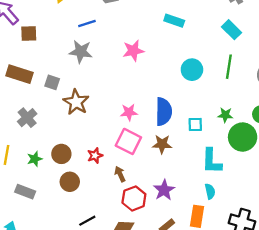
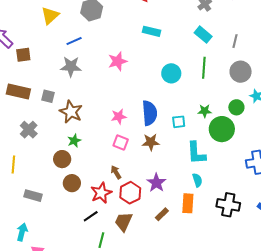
pink square: (128, 141) -> (121, 142), size x0.7
red star: (95, 156) -> (101, 193), moved, size x1.5
green star: (35, 159) -> (74, 141), moved

